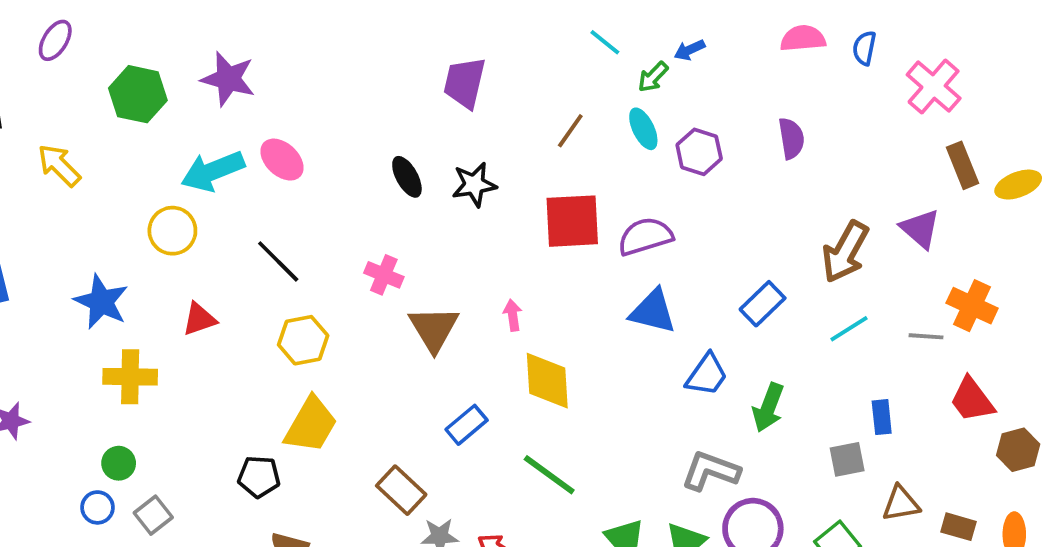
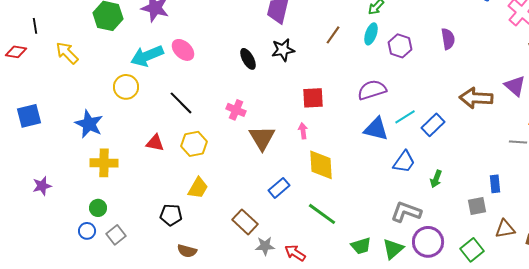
cyan ellipse: (643, 129) -> (371, 34), turned 45
black star: (474, 185) -> (283, 50), moved
red square: (572, 221) -> (313, 98), moved, size x0.7
brown arrow: (845, 252) -> (476, 98), turned 64
red triangle: (199, 319) -> (155, 143), moved, turned 30
cyan line: (849, 329) -> (405, 117), moved
green arrow: (768, 407) -> (436, 179), size x0.7
yellow trapezoid: (311, 425) -> (198, 188), size x0.7

